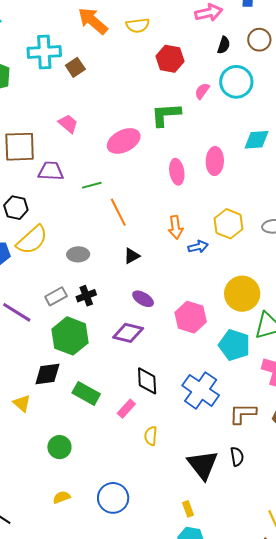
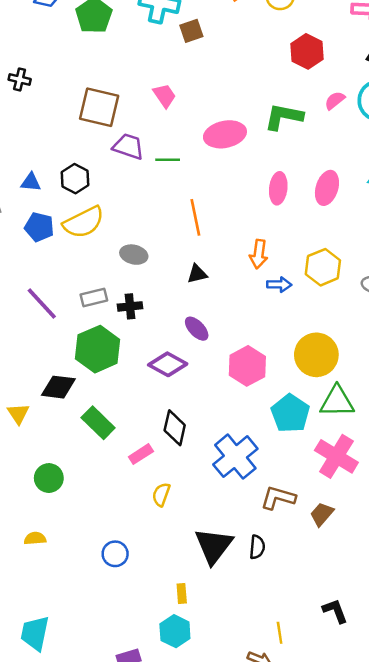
green line: (92, 185) -> (168, 160), moved
blue circle: (113, 498) -> (115, 554), moved, size x0.7

